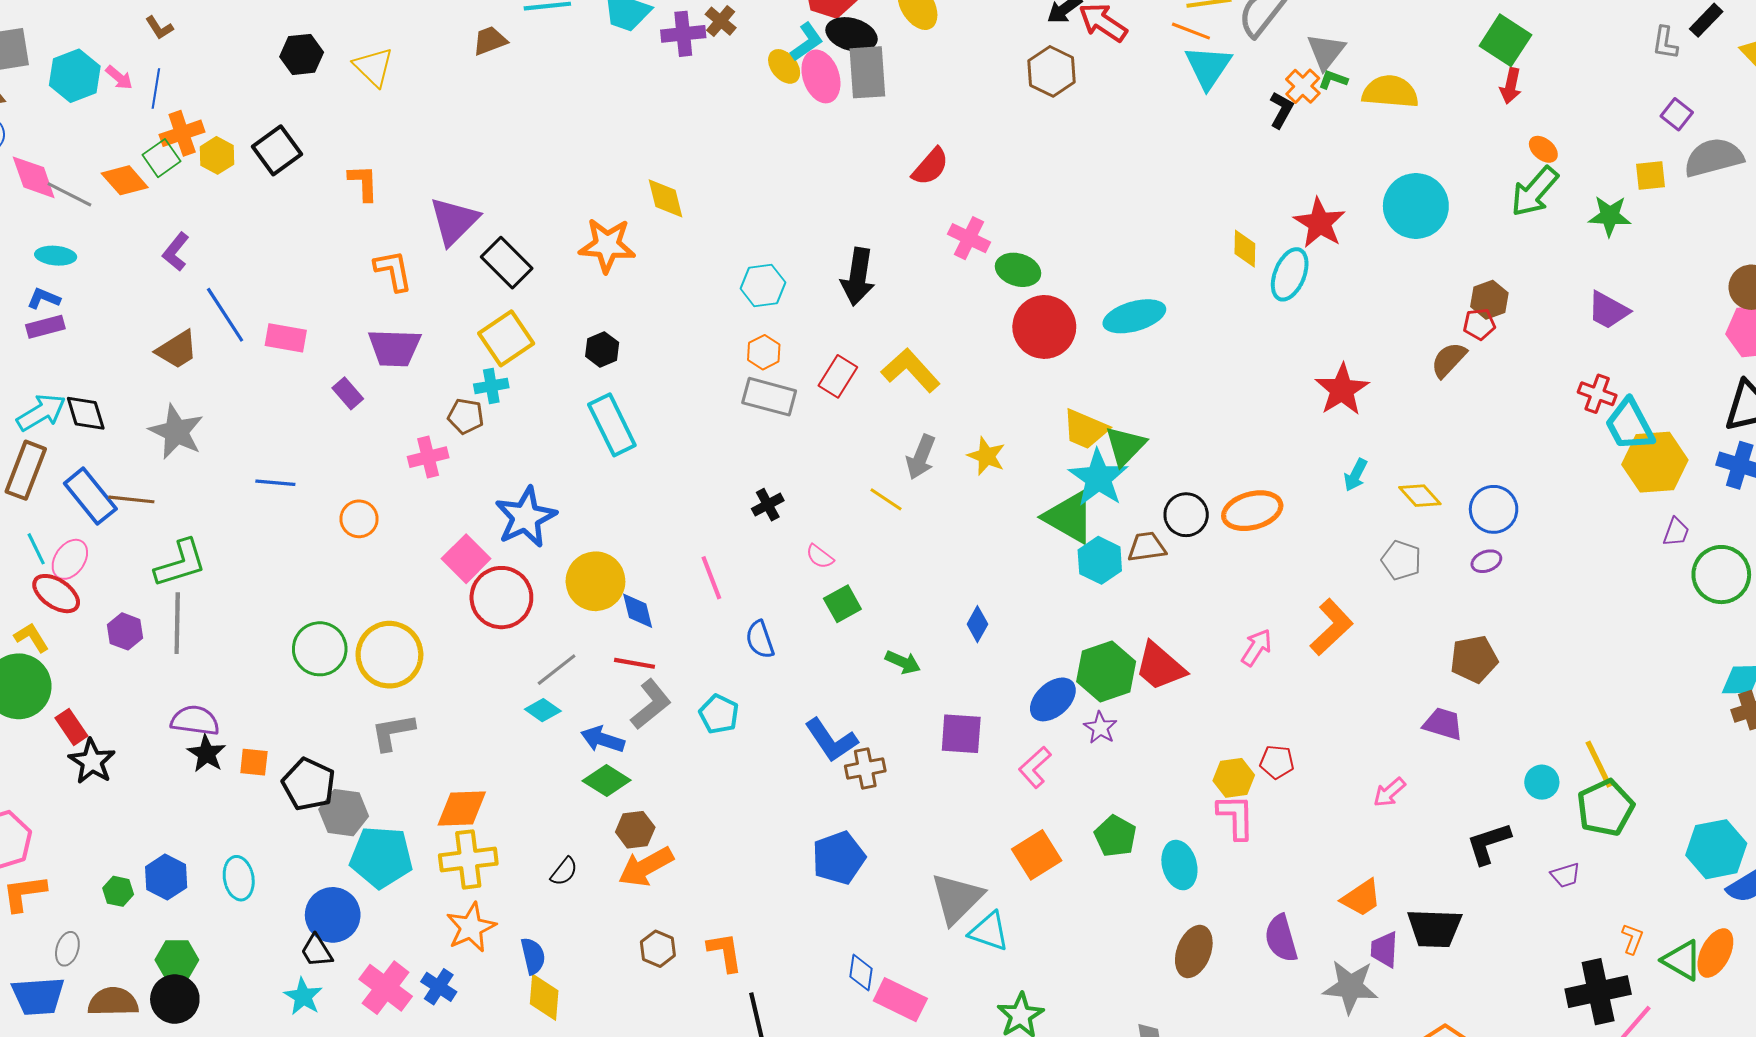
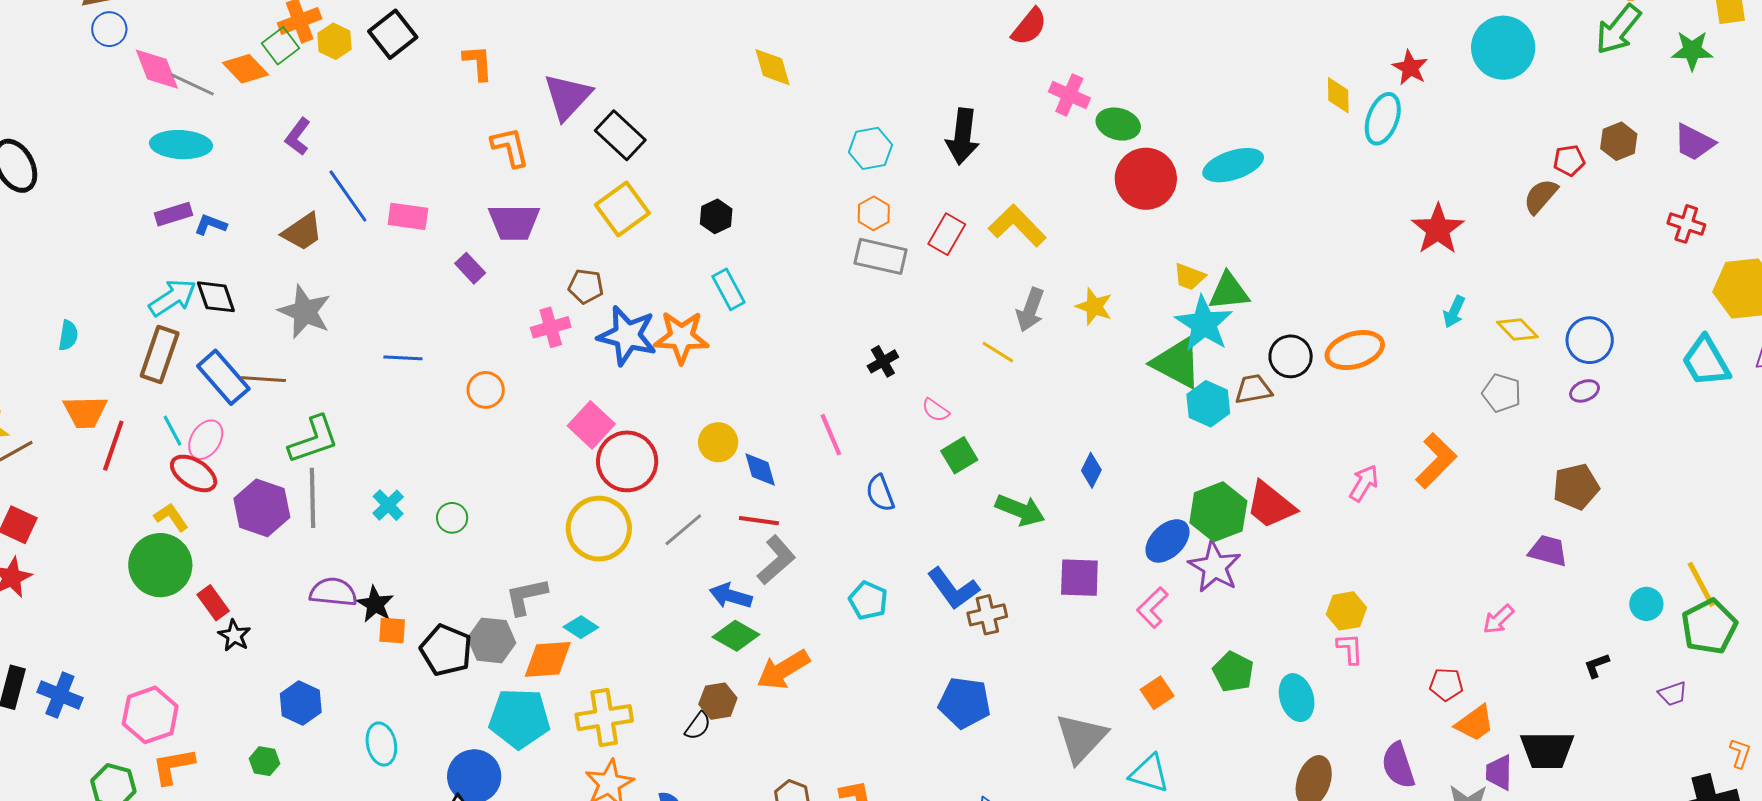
red star: (1320, 223) -> (1410, 68), size x0.7
orange star: (607, 245) -> (681, 337), moved
cyan ellipse: (56, 256) -> (181, 145), size x1.5
blue L-shape: (44, 298) -> (211, 225), moved
brown hexagon: (1489, 300) -> (1619, 141), moved
cyan cross: (491, 386) -> (388, 505), moved, turned -32
cyan rectangle: (612, 425) -> (729, 289), size x0.7
cyan trapezoid: (1630, 425) -> (1706, 361), moved
yellow trapezoid: (1085, 429) -> (1189, 277), size x0.7
green triangle: (1125, 446) -> (1229, 292), turned 42
blue star: (526, 517) -> (627, 336), moved, turned -30
yellow circle: (595, 581) -> (718, 442), size x0.7
purple hexagon: (125, 631) -> (262, 508), size x1.6
green circle: (320, 649) -> (452, 518), size x0.6
yellow circle: (389, 655) -> (599, 529), moved
green arrow: (903, 662) -> (1020, 510), size x1.4
cyan diamond: (543, 710) -> (581, 627), moved
cyan pentagon: (719, 714) -> (868, 600), moved
purple star: (1100, 728) -> (1215, 567), size x1.6
black star: (206, 754) -> (375, 604), moved
black star: (92, 761) -> (234, 636), size x0.7
red pentagon: (1277, 762) -> (1446, 684), moved
orange diamond: (462, 809) -> (548, 659), moved
gray hexagon: (344, 813) -> (492, 640), moved
pink L-shape: (1236, 817) -> (1350, 649), size x0.7
brown hexagon: (635, 830) -> (718, 701), moved
black L-shape: (1489, 843) -> (1597, 665), size x0.6
orange square: (1037, 855) -> (1157, 693), size x0.7
blue pentagon: (839, 858) -> (965, 703), turned 30
orange arrow: (646, 867) -> (783, 670), moved
blue hexagon: (166, 877) -> (301, 703), moved
cyan triangle: (989, 932) -> (1149, 773), moved

